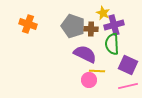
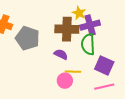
gray pentagon: (73, 26) -> (28, 38), moved
brown cross: (91, 29) -> (67, 29), size x1.6
purple semicircle: (85, 54) -> (61, 54), size x0.6

